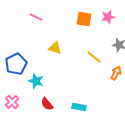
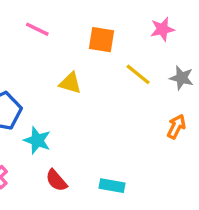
orange square: (84, 19) -> (102, 40), moved
yellow line: (94, 57) -> (138, 74), moved

